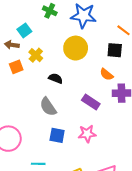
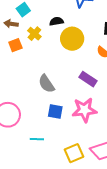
yellow circle: (76, 48) -> (72, 39), moved
black semicircle: (56, 78) -> (56, 21), moved, turned -32
pink star: (87, 134) -> (84, 110), size x1.4

